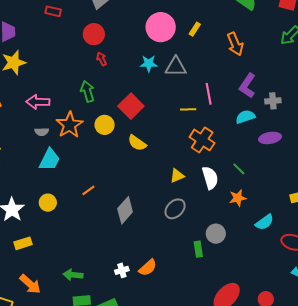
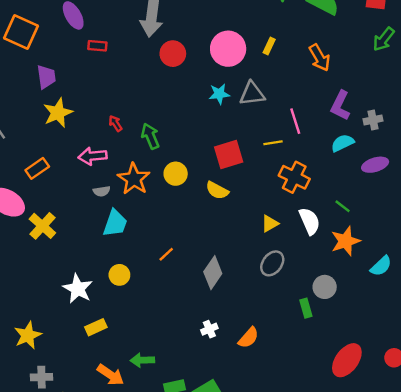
red circle: (94, 34) -> (173, 54), moved
red arrow: (102, 59) -> (115, 123), moved
red square: (131, 106) -> (229, 155), moved, turned 35
orange star: (238, 198) -> (345, 241), size x1.4
white cross: (122, 270) -> (209, 329), moved
green arrow: (73, 275) -> (142, 360), moved

